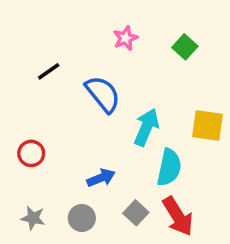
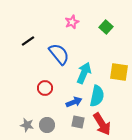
red circle: (31, 153) -> (45, 88), moved
blue arrow: (101, 178) -> (74, 102), moved
gray square: (136, 213) -> (78, 122), turned -32
gray star: (33, 218) -> (27, 125), moved

